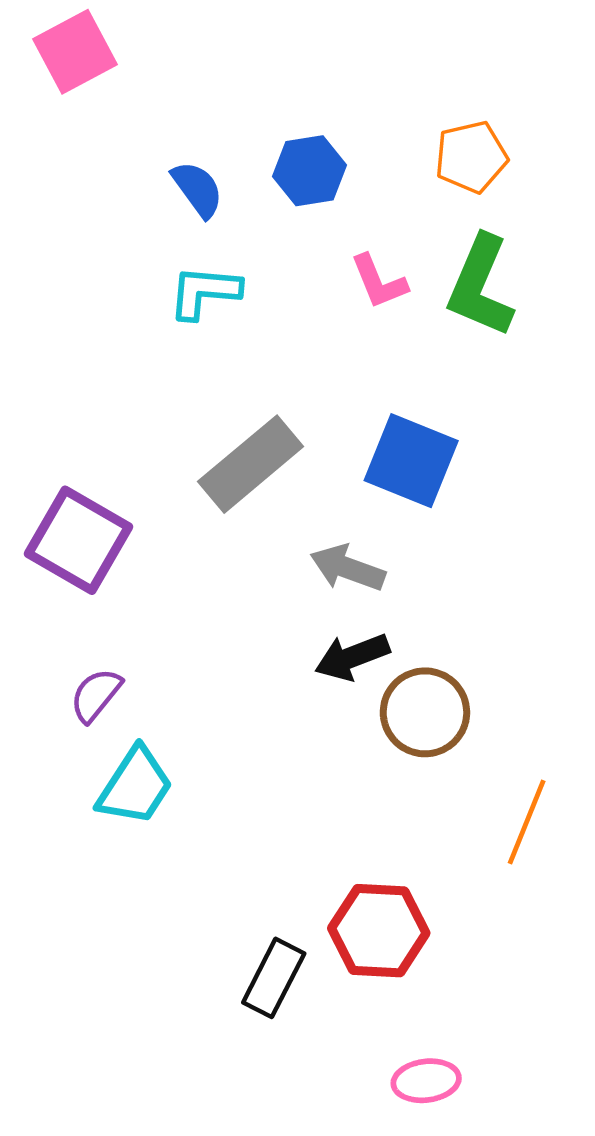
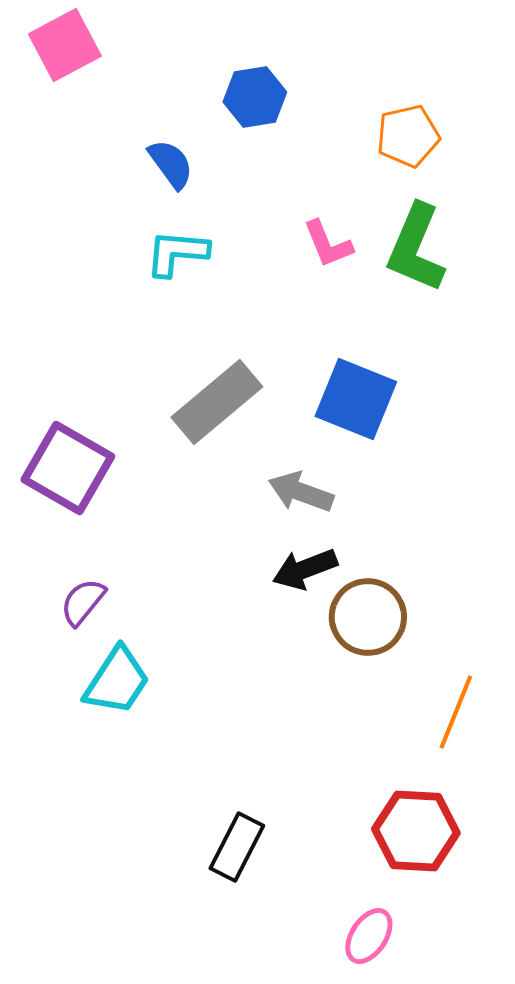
blue hexagon: (309, 171) -> (255, 97), moved
red hexagon: (379, 931) -> (416, 831), moved
pink ellipse: (426, 1081) -> (369, 936), turned -50

